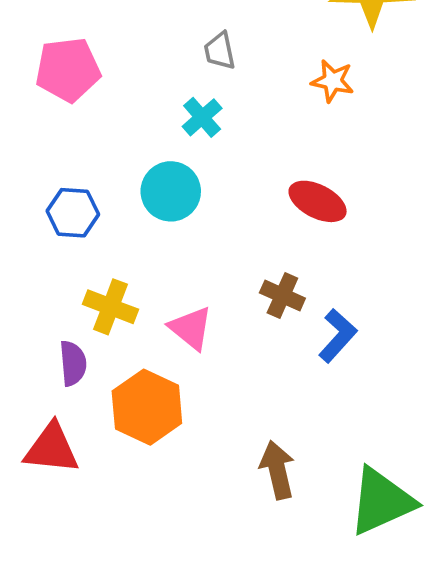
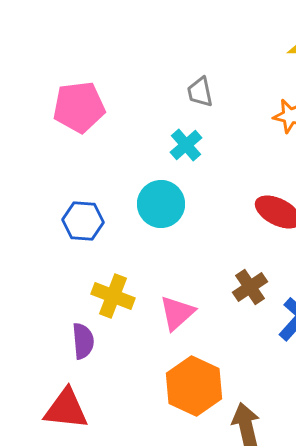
brown cross: (282, 296) -> (250, 287), turned 32
pink triangle: (191, 328) -> (177, 313), turned 39
orange hexagon: (147, 407) -> (194, 386), moved

